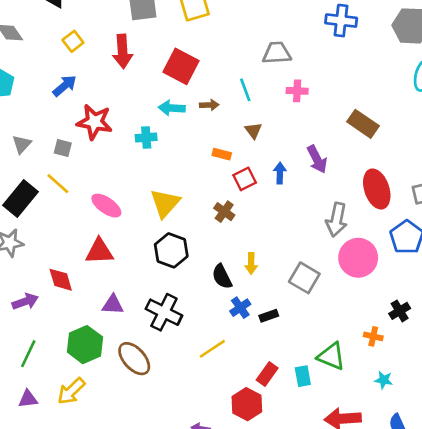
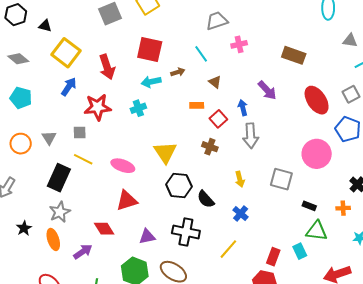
yellow square: (73, 41) -> (66, 53), size x1.8
red arrow: (123, 51) -> (107, 67), moved
gray arrow: (337, 220) -> (251, 136), moved
black semicircle: (222, 277) -> (206, 199), moved
black rectangle: (269, 316) -> (309, 206), moved, turned 56

